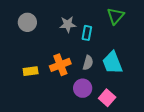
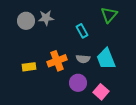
gray star: (68, 24) -> (46, 18), moved
cyan rectangle: (87, 33) -> (82, 31), turned -40
gray semicircle: (88, 63) -> (83, 59), turned 80

